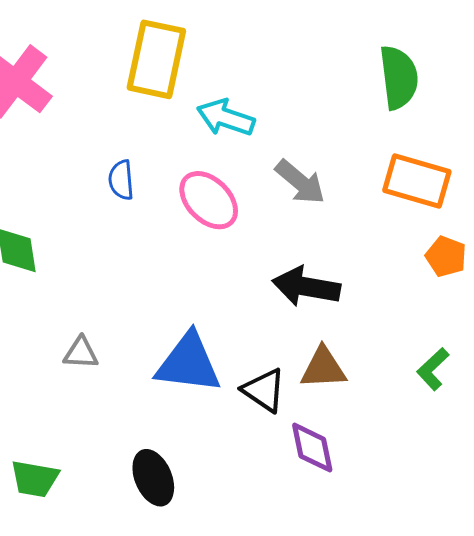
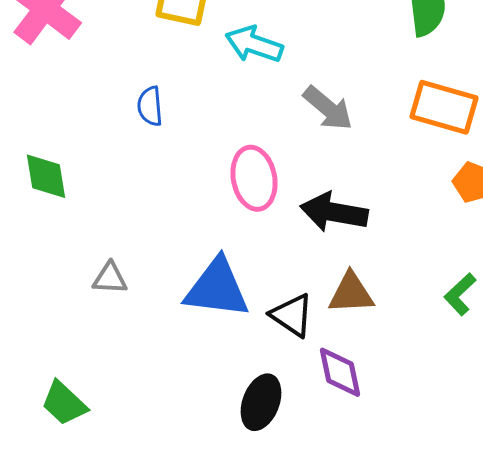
pink ellipse: (209, 200) -> (254, 178), moved, turned 34
black ellipse: (153, 478) -> (261, 402), moved, turned 44
green trapezoid: (35, 479) -> (64, 403), turned 33

